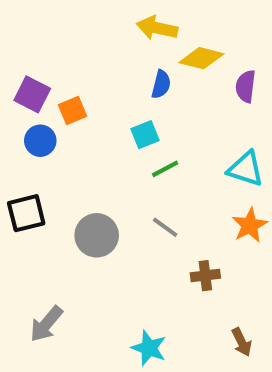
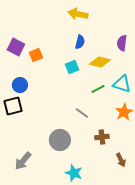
yellow diamond: (201, 58) -> (100, 62), moved
blue circle: (40, 141) -> (20, 85), moved
green line: (165, 169) -> (98, 89), moved
gray circle: (97, 235) -> (60, 140), moved
brown arrow: (242, 342) -> (121, 160), moved

